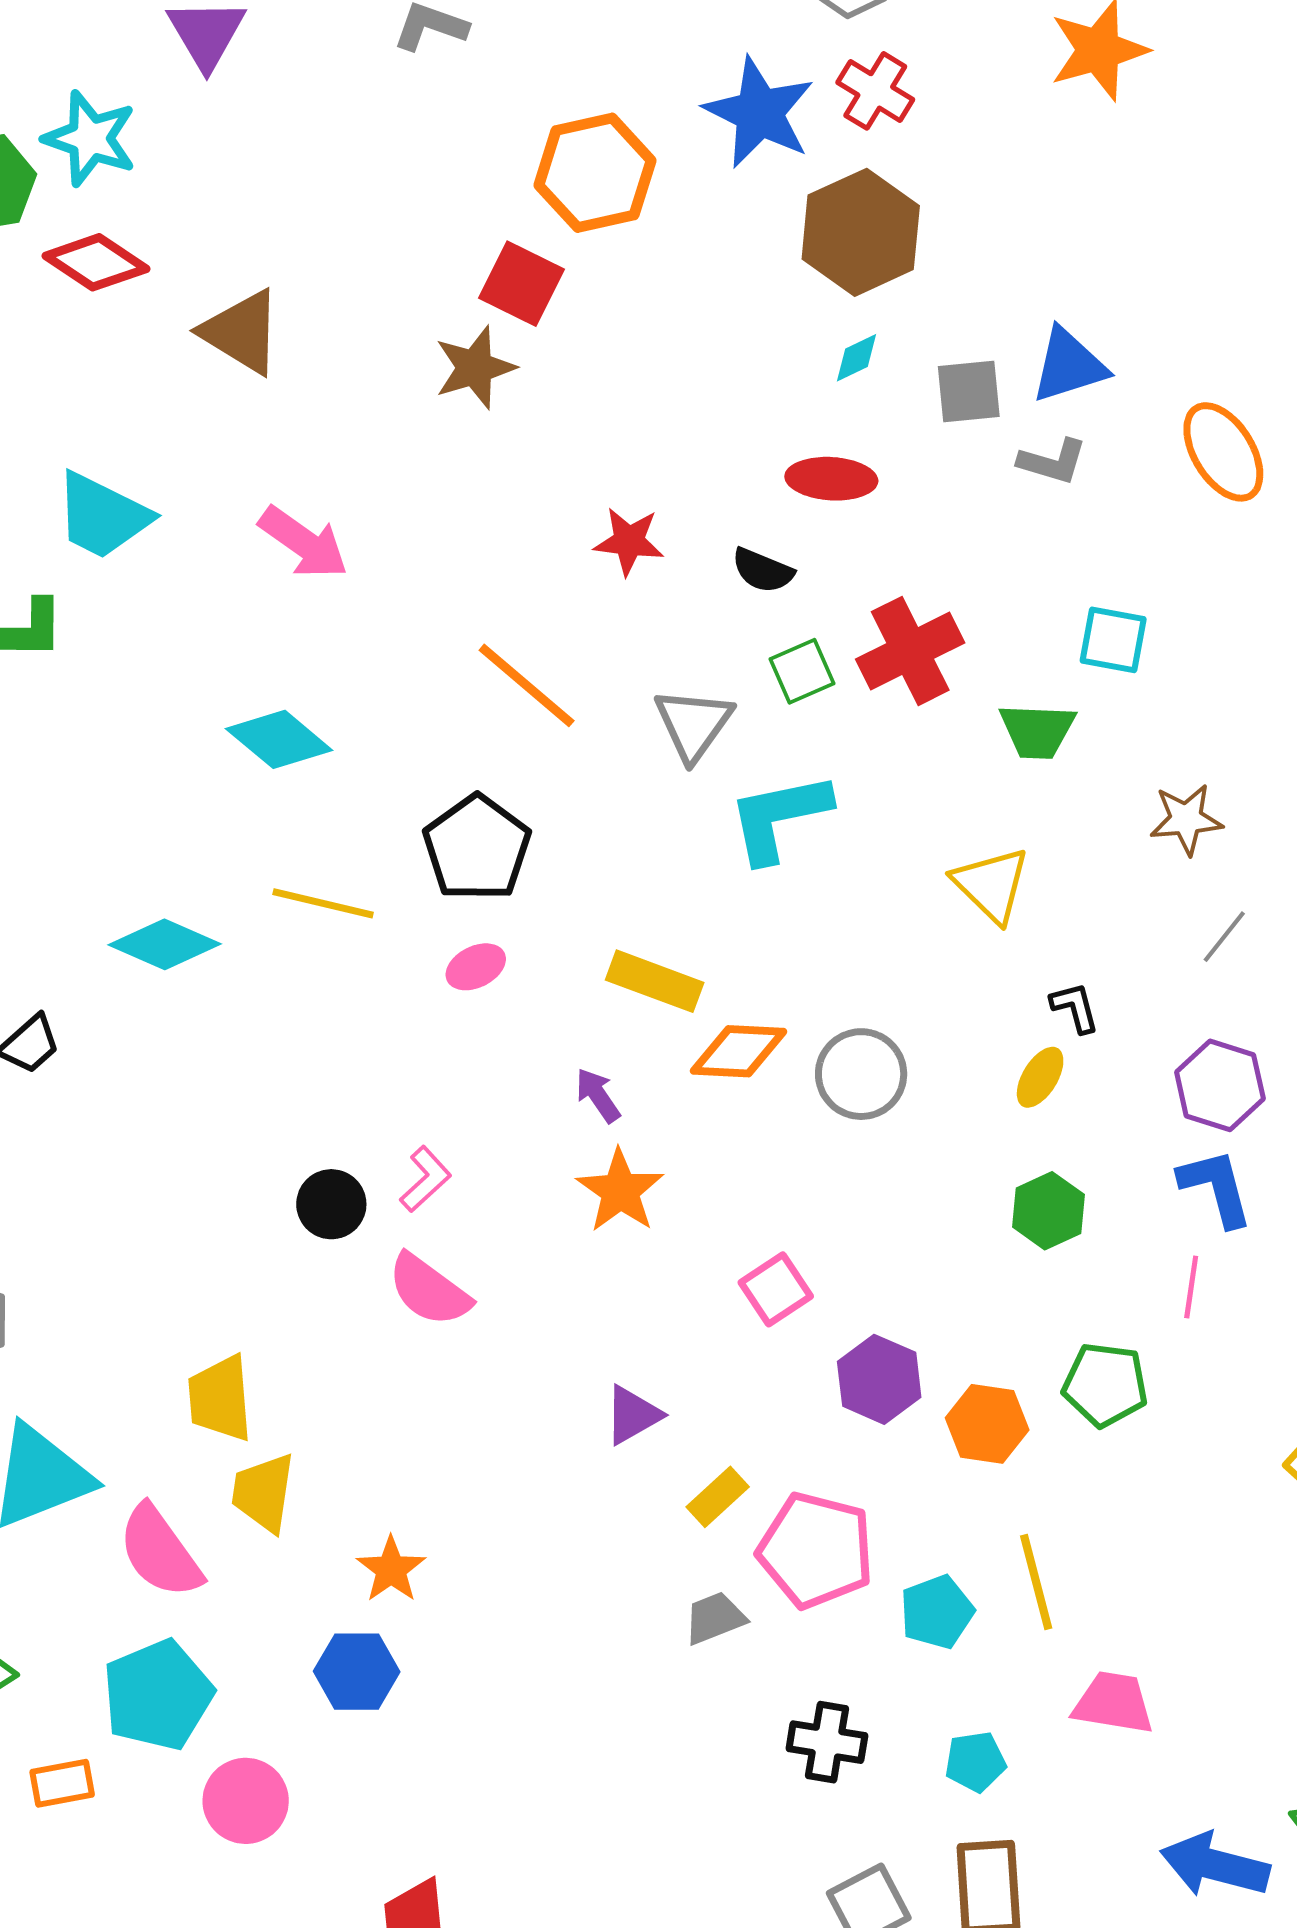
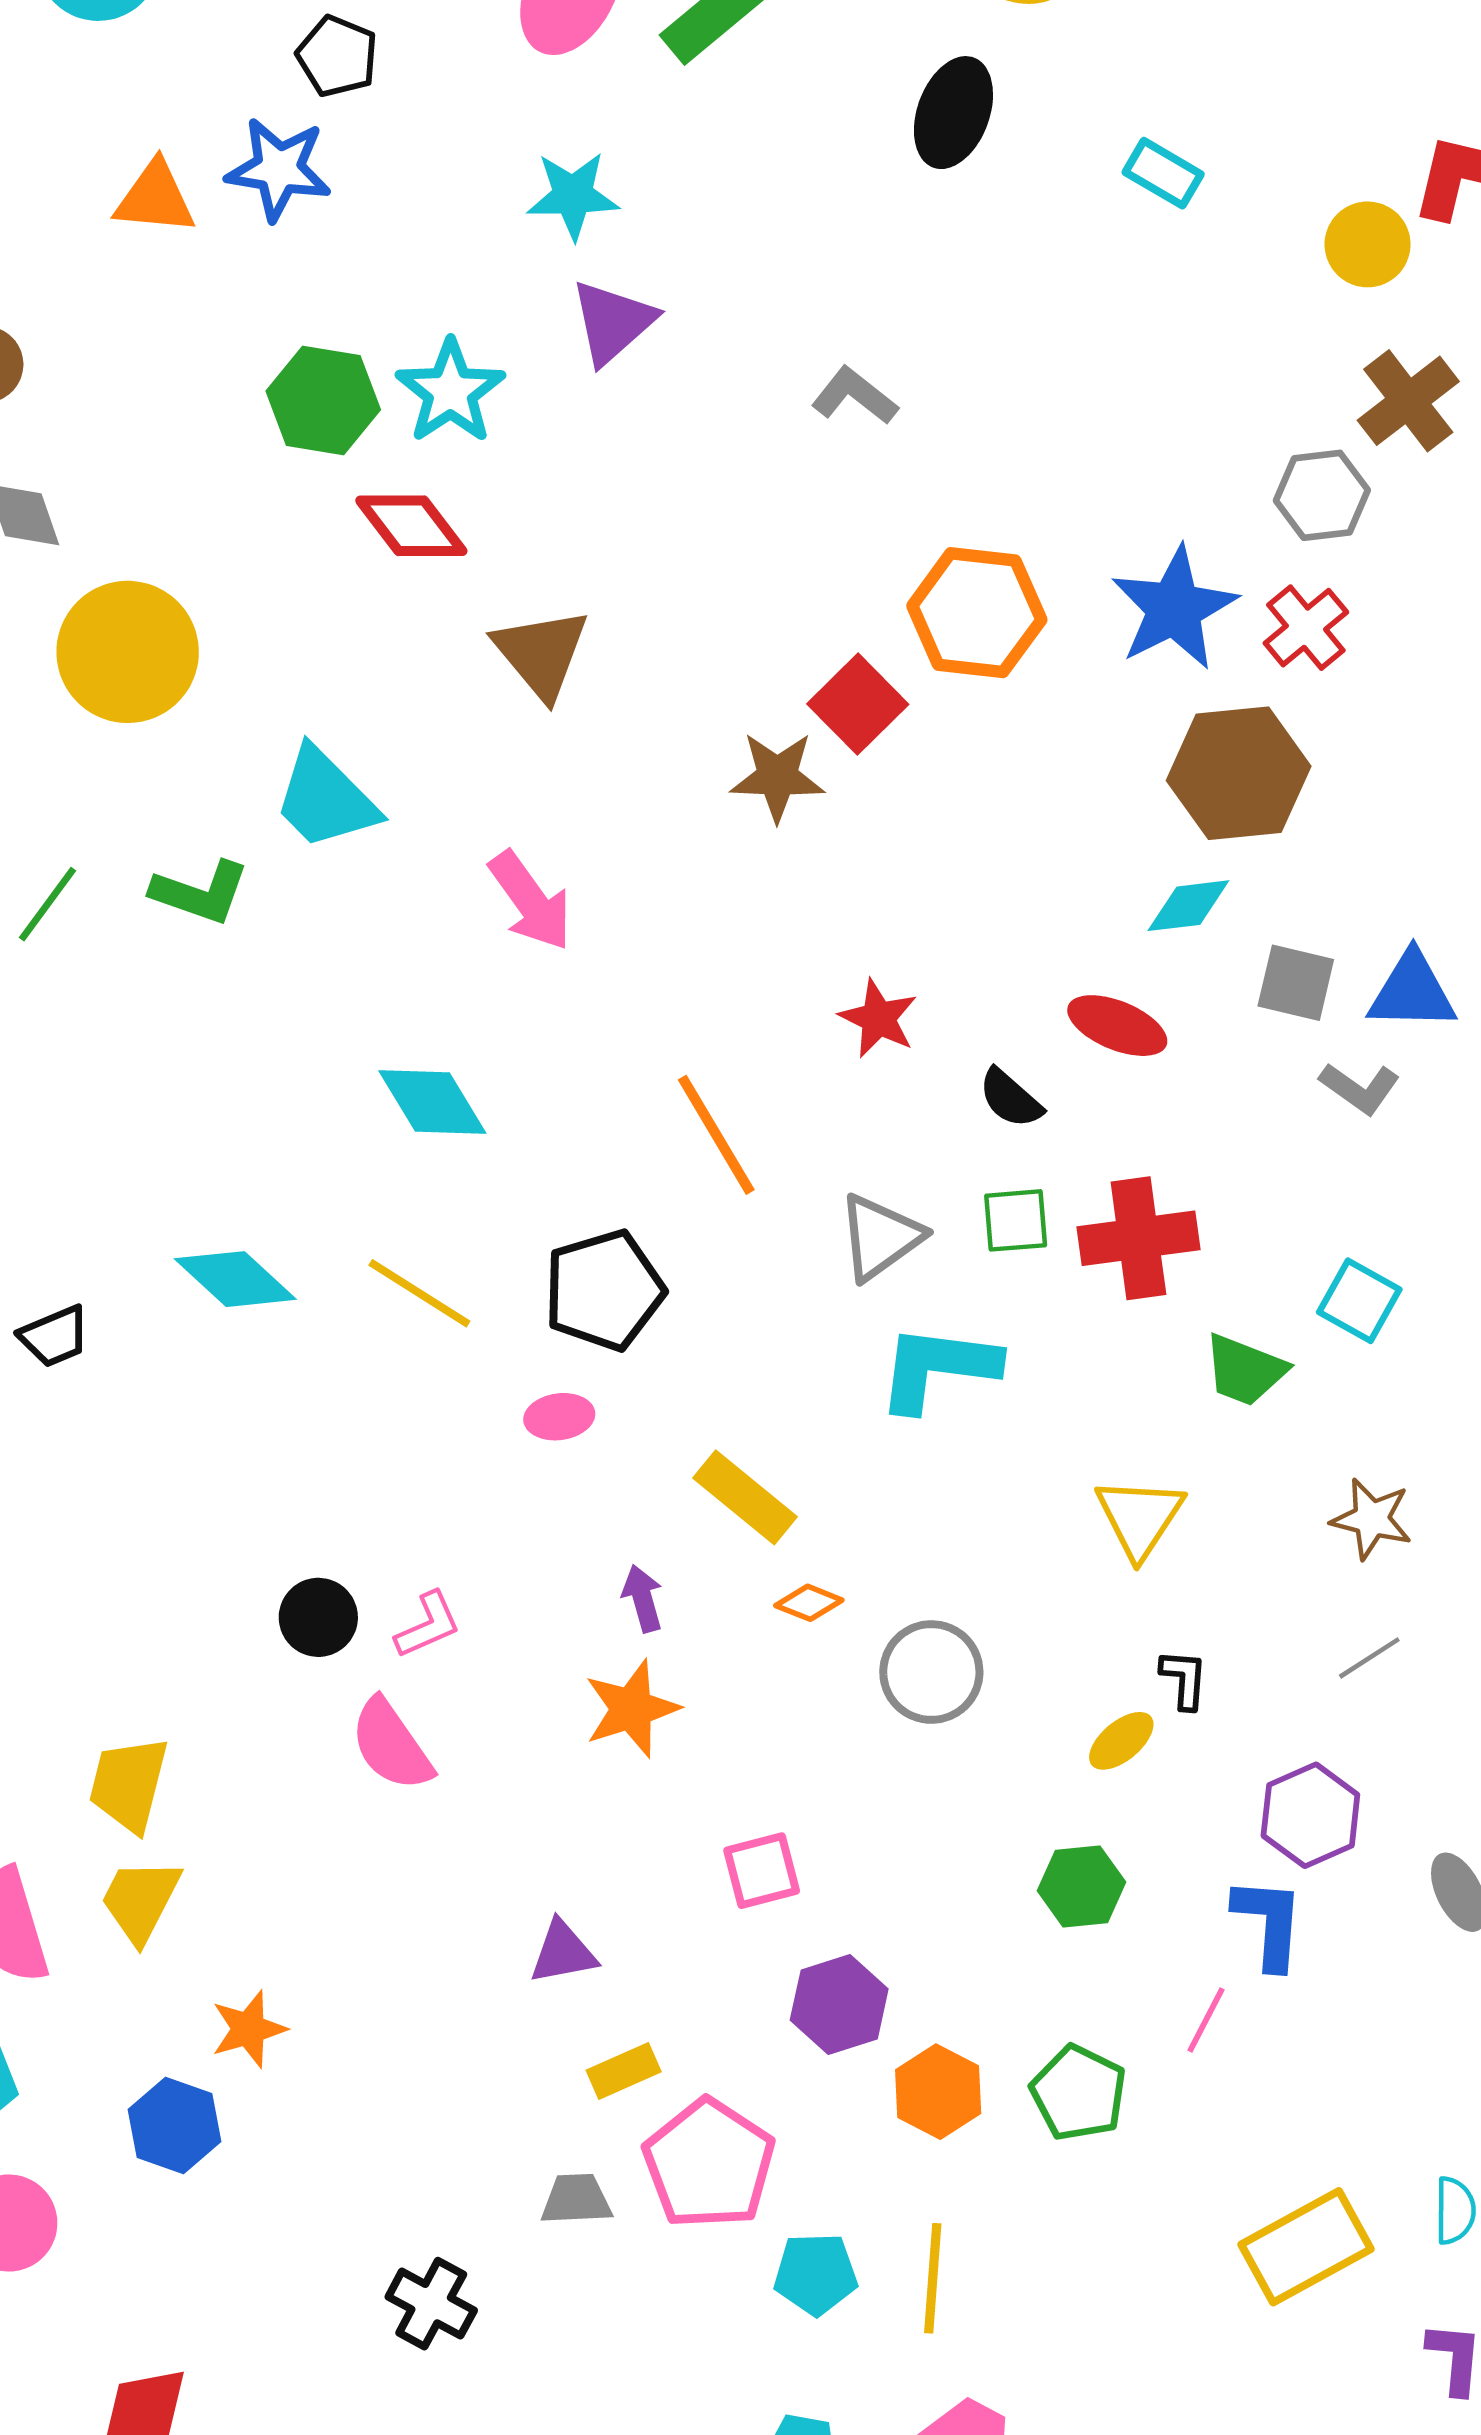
cyan diamond: (857, 358) -> (1188, 906), size x1.4
orange diamond: (739, 1051) -> (809, 1603), size x0.6
black cross: (827, 1742) -> (431, 2304), moved

